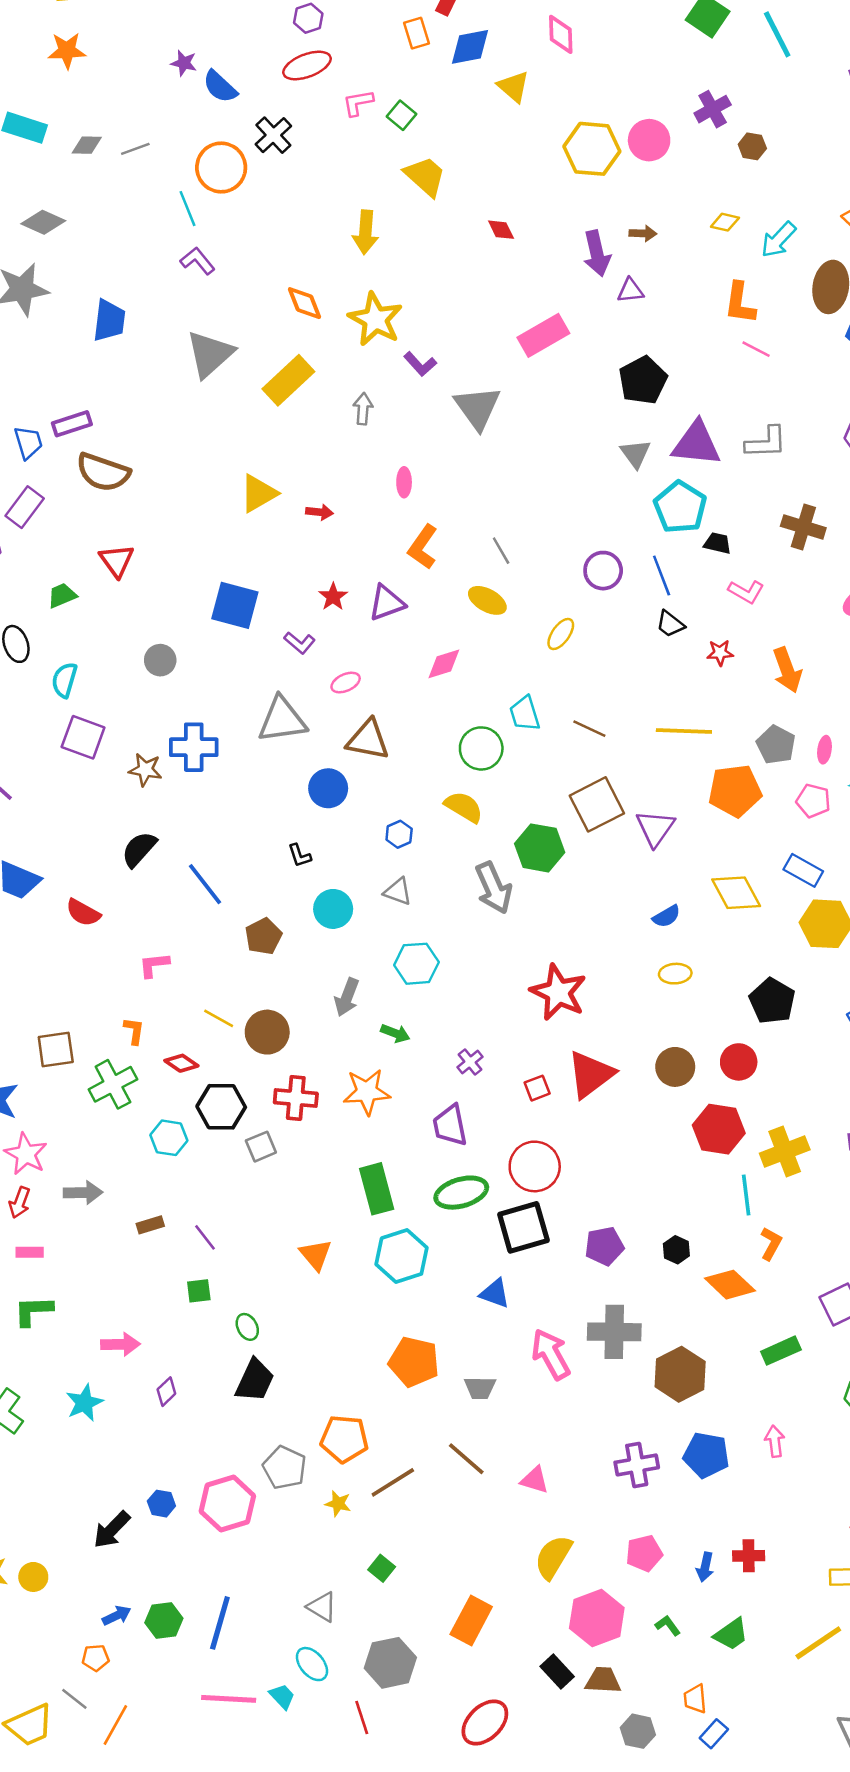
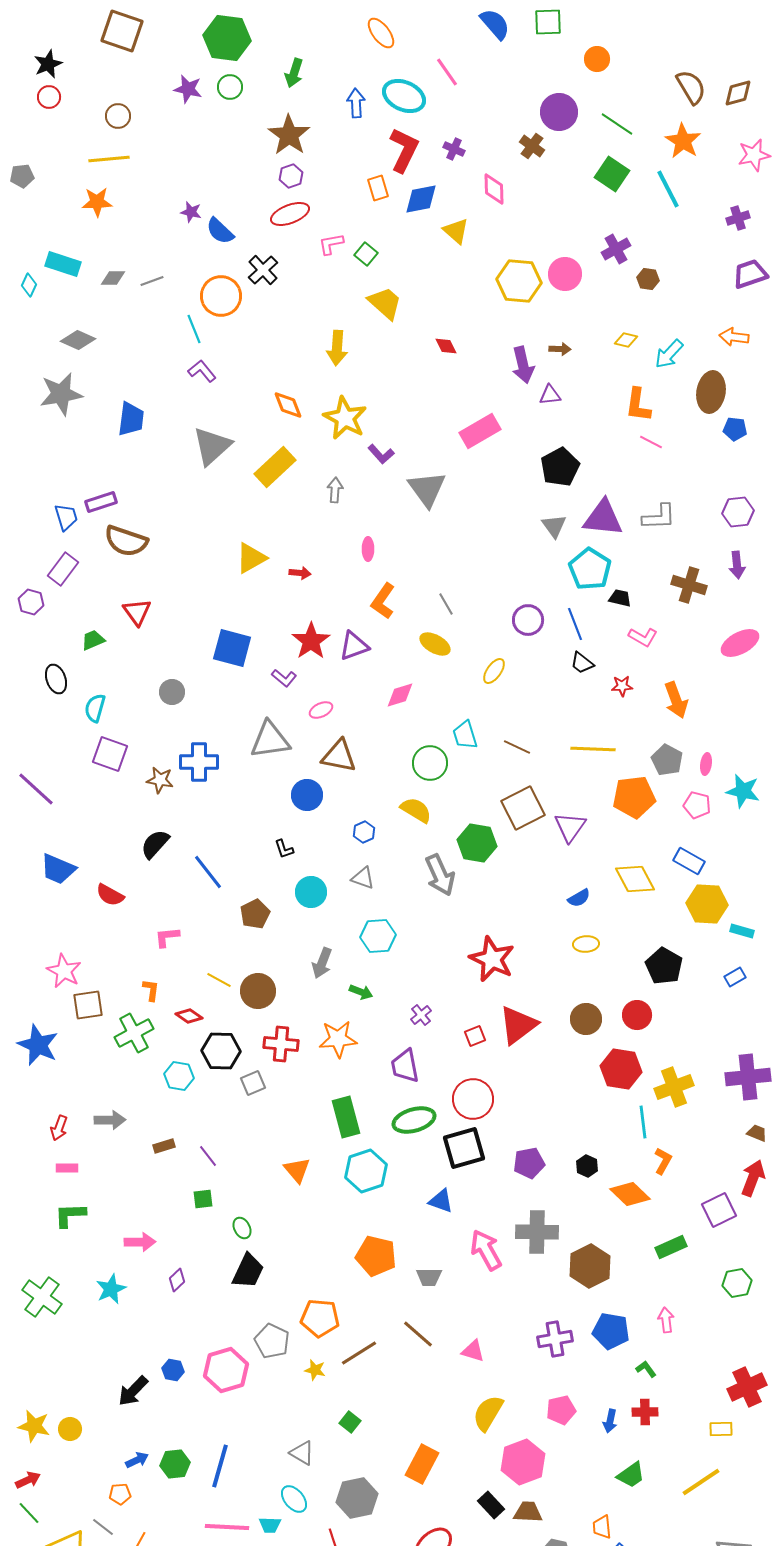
red star: (333, 597) -> (311, 641), size x1.6
pink star: (26, 1154) -> (64, 971), moved
green L-shape: (668, 1625) -> (646, 1369), moved
cyan trapezoid: (282, 1696) -> (270, 1525), turned 135

